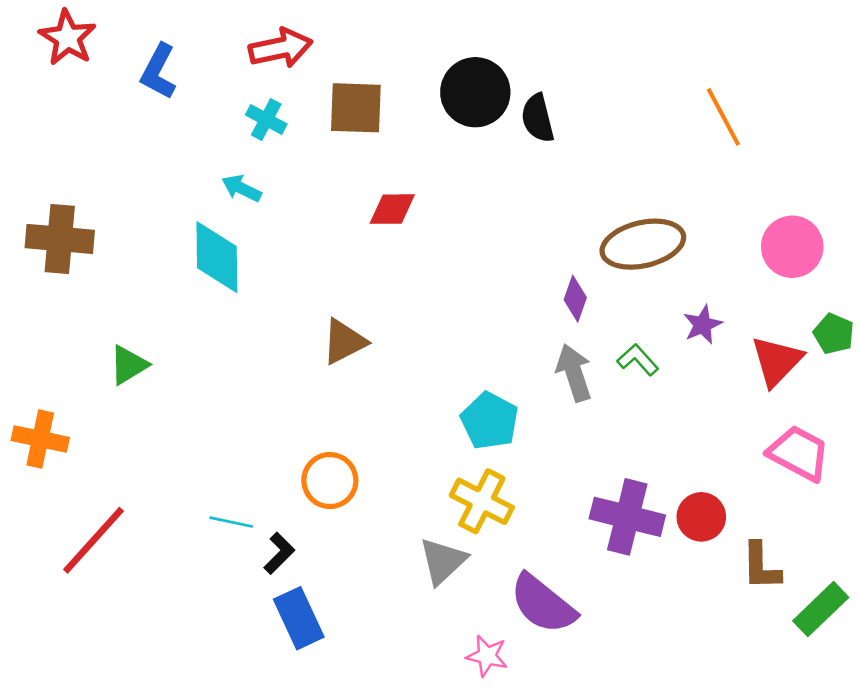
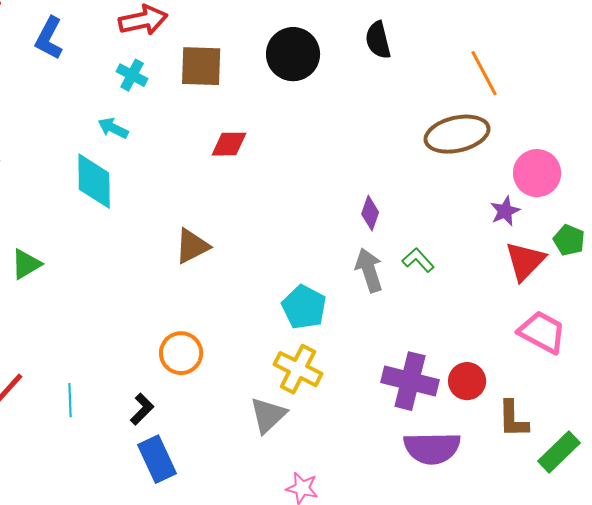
black semicircle: (538, 118) -> (378, 40), moved
brown ellipse: (643, 244) -> (457, 134), moved
purple star: (703, 325) -> (505, 211), moved
cyan line: (231, 522) -> (70, 400), moved, turned 76
purple semicircle: (543, 604) -> (432, 448), moved, turned -40

